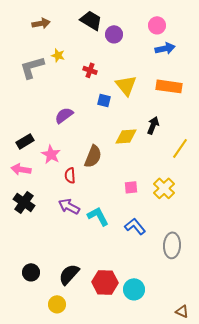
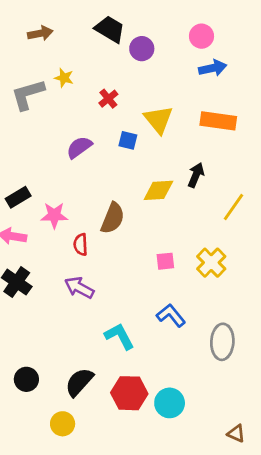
red cross: (90, 70) -> (108, 99), turned 32
purple semicircle: (64, 115) -> (79, 147), moved
pink star: (51, 154) -> (54, 215), turned -30
cyan L-shape: (98, 216) -> (120, 336), moved

